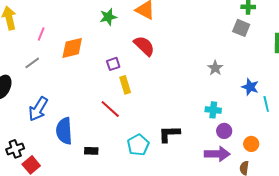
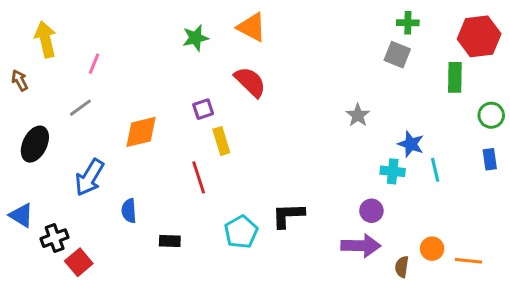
orange diamond: (72, 48) -> (141, 132), moved
red line: (110, 109) -> (199, 177), turned 30
cyan cross: (213, 110) -> (393, 171), moved
blue semicircle: (64, 131) -> (129, 211), size x0.6
orange circle: (251, 144) -> (432, 249), moved

